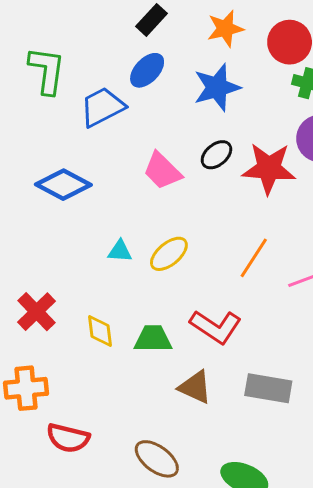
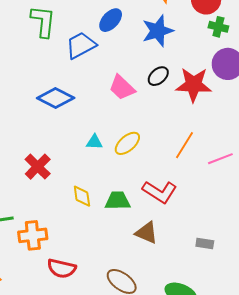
red cross: (36, 312) -> (38, 167), moved
gray rectangle: (268, 388) -> (205, 244), moved, size x0.6

